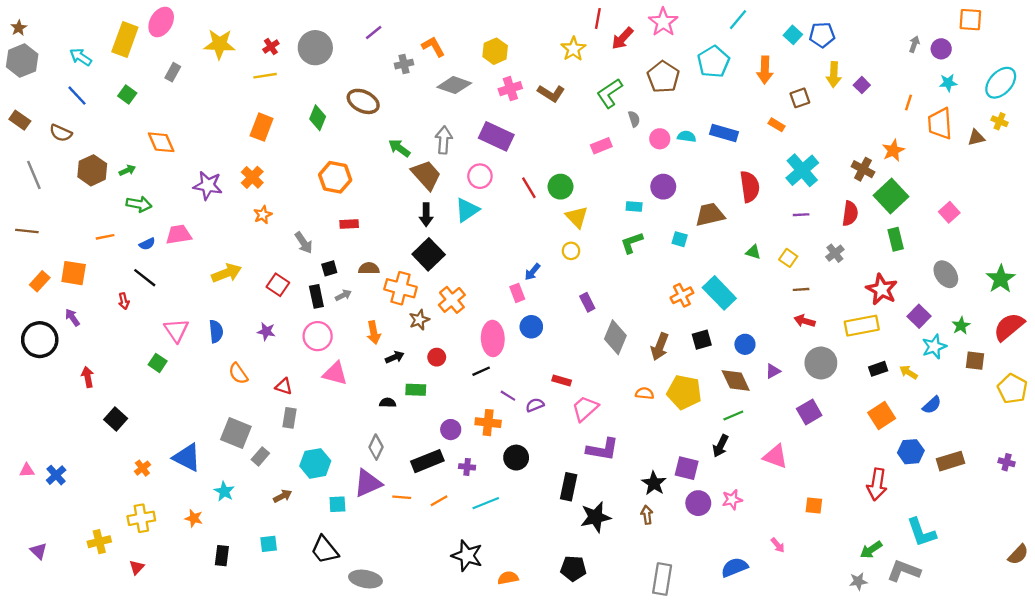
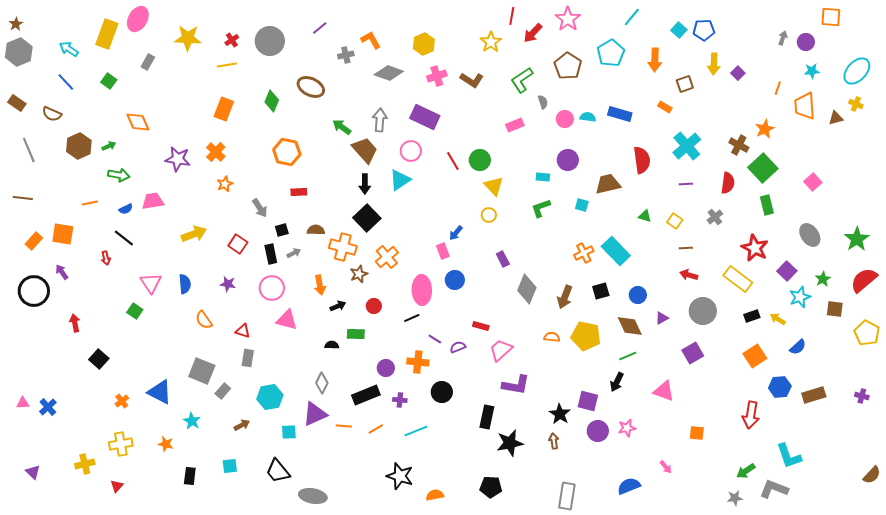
yellow rectangle: (862, 326) -> (738, 279), turned 48

